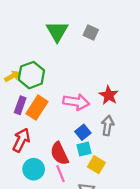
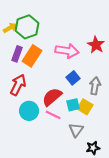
gray arrow: (108, 125) -> (95, 86), moved
cyan square: (84, 149) -> (73, 105), moved
red semicircle: (59, 154) -> (52, 97), turned 75
pink line: (60, 174) -> (53, 115), turned -42

